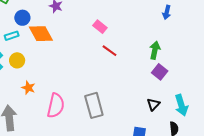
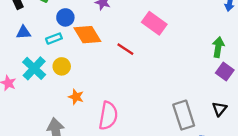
pink rectangle: (100, 27) -> (154, 23), size x1.5
red line: (110, 51) -> (125, 49), moved
gray rectangle: (94, 105) -> (184, 115), moved

